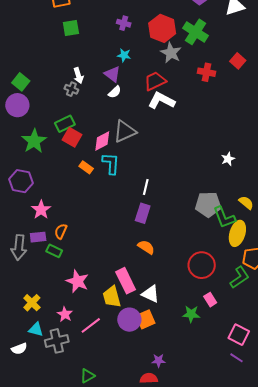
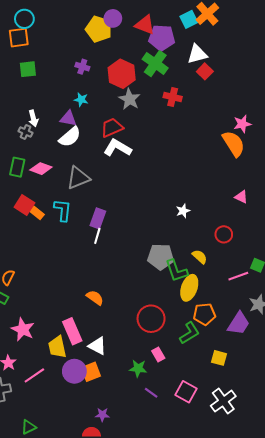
green cross: (196, 32) -> (155, 64), moved
red square: (238, 61) -> (205, 71), moved
red cross: (206, 72) -> (173, 97), moved
purple triangle: (112, 74) -> (68, 118), turned -30
white semicircle: (115, 92) -> (70, 137), size x1.6
green rectangle: (65, 124) -> (17, 167), turned -54
red square: (72, 137) -> (24, 205), moved
pink diamond: (102, 141) -> (41, 169), moved, turned 45
purple rectangle: (143, 213) -> (98, 218), moved
purple line: (236, 358) -> (151, 393), moved

